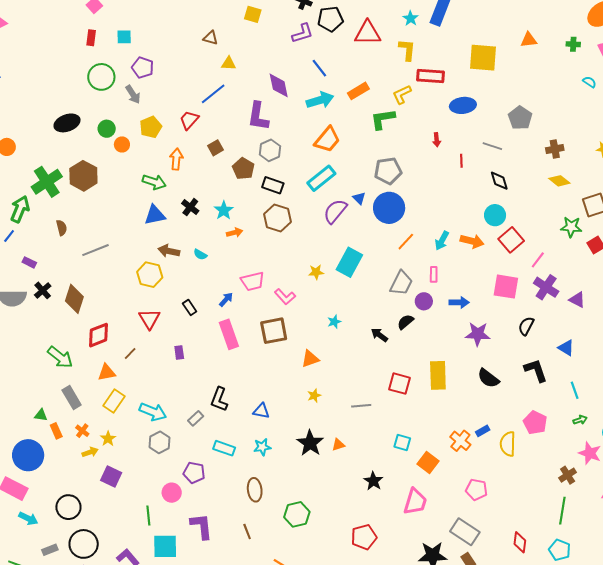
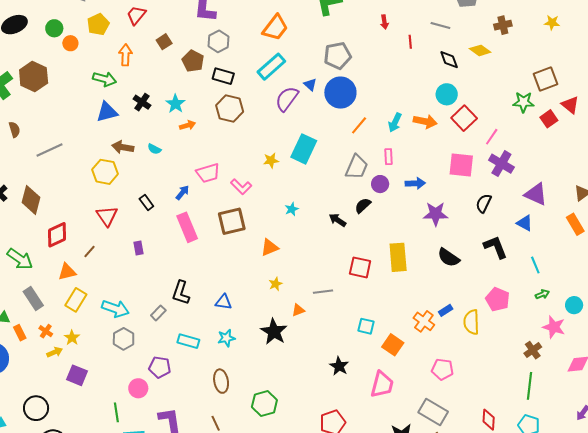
yellow diamond: (559, 181) -> (480, 50), moved
purple triangle: (577, 300) -> (536, 194), moved, size x1.4
orange triangle: (338, 445) -> (298, 310), moved

